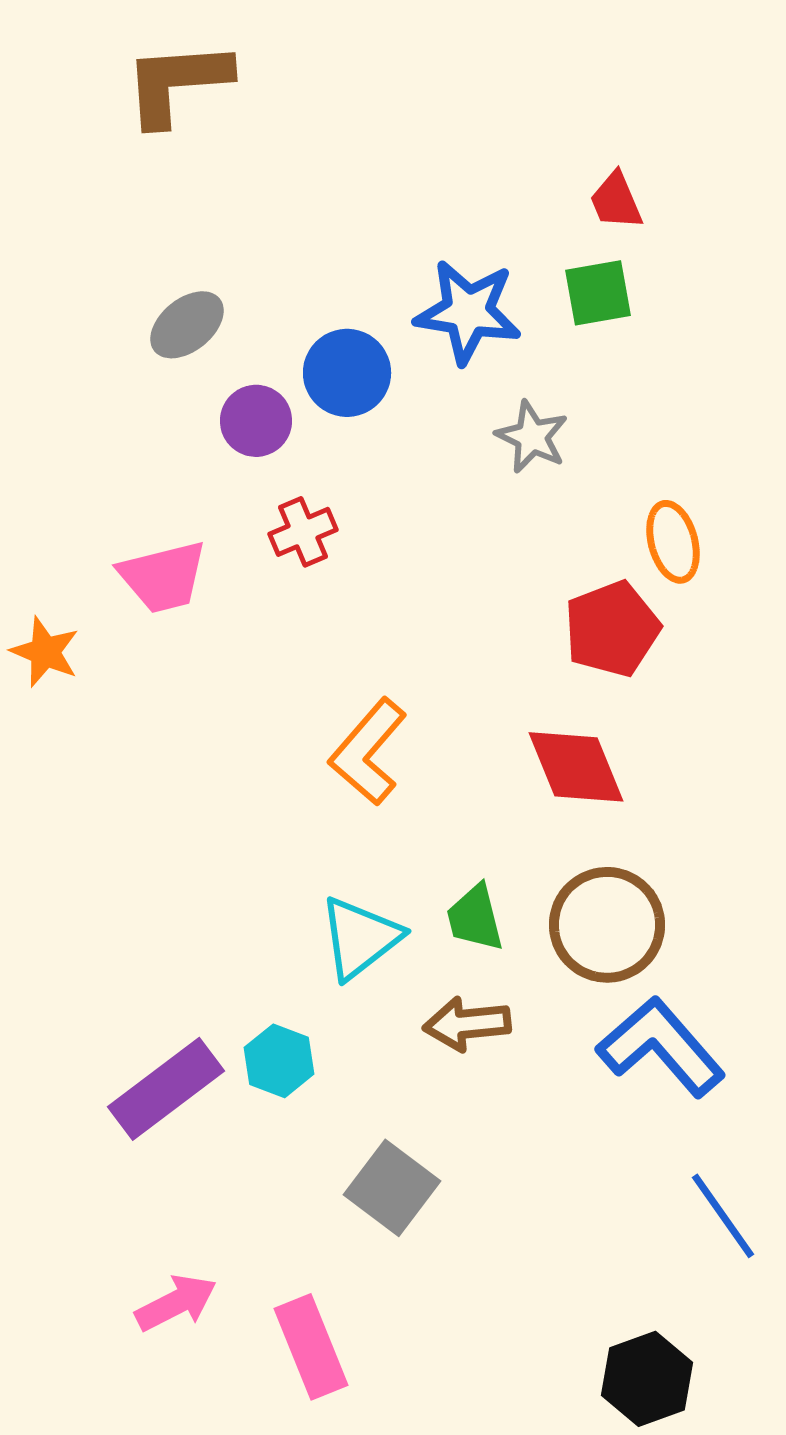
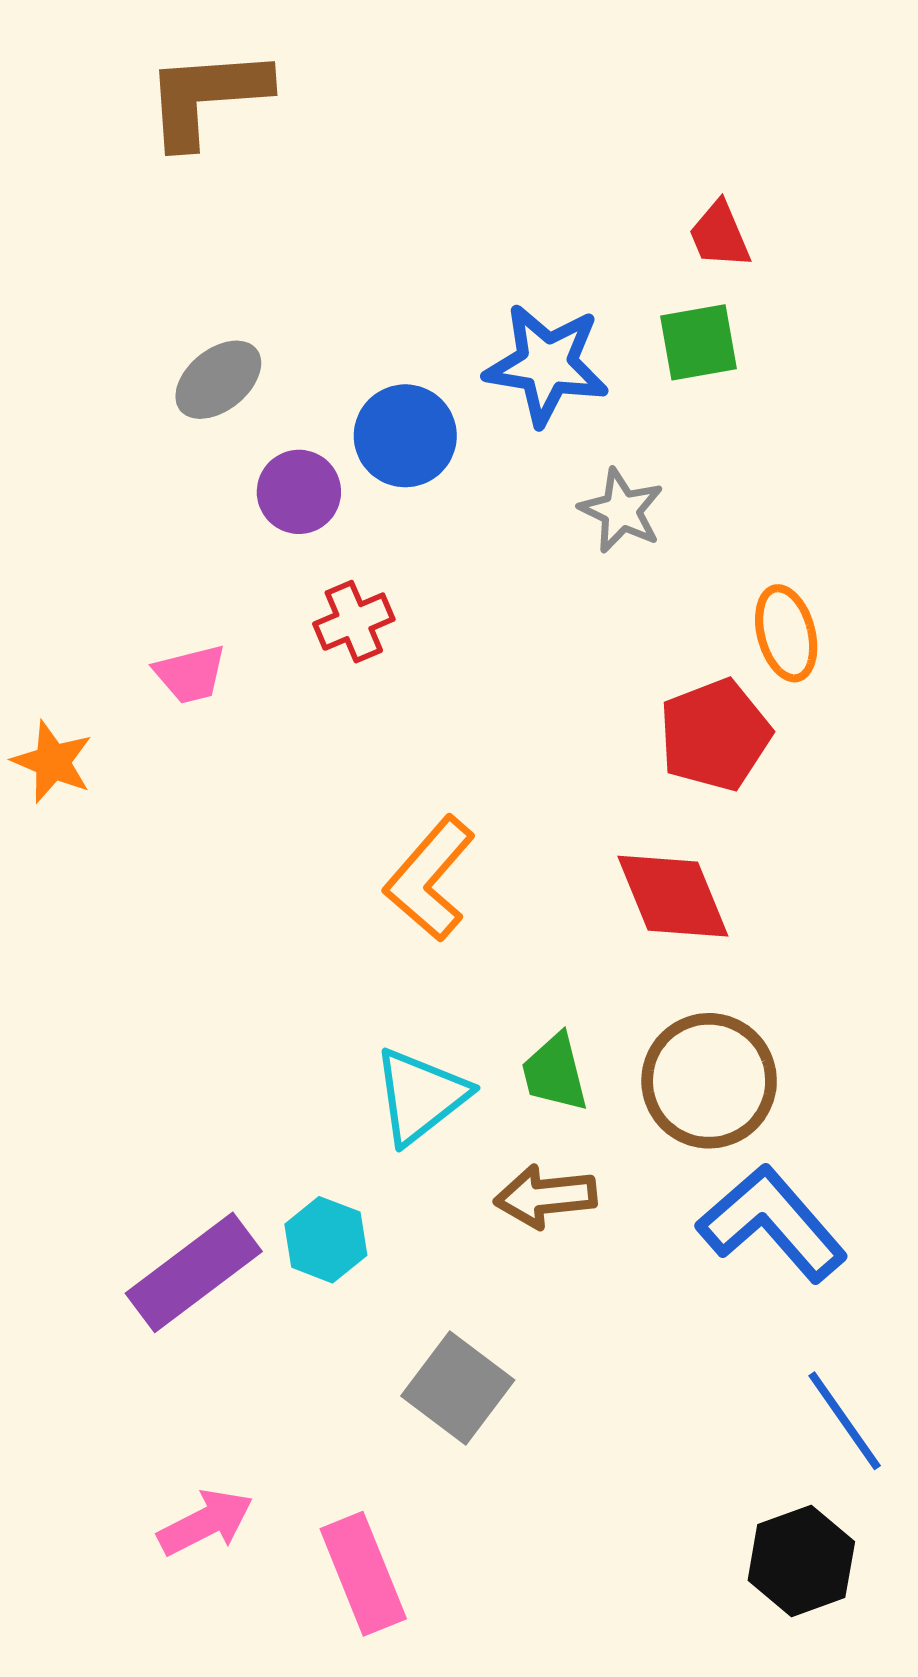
pink trapezoid: (163, 577) -> (190, 674), size x0.7
black hexagon: (647, 1379) -> (801, 1561), moved

